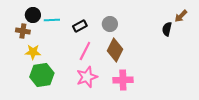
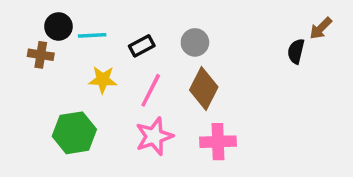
yellow star: (33, 52) -> (103, 80), moved

